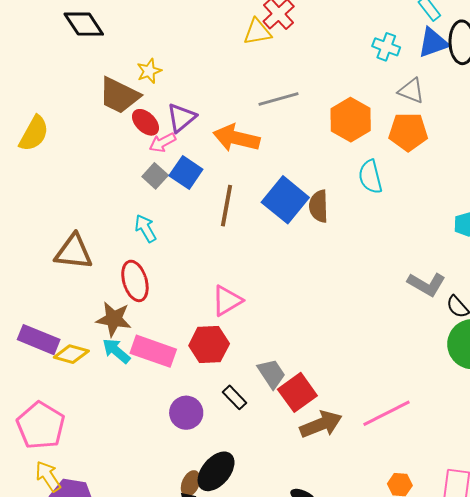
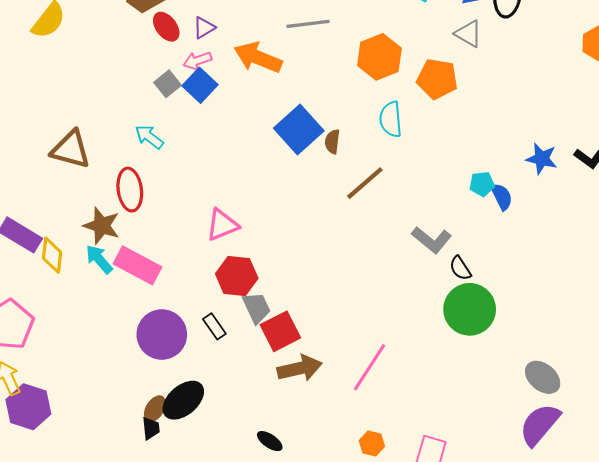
gray triangle: (411, 91) -> (468, 34), moved
purple triangle: (181, 118) -> (204, 28), size x0.7
pink arrow: (162, 143) -> (197, 61), moved
brown line: (227, 206) -> (365, 183), moved, turned 30
brown semicircle: (319, 206) -> (332, 142), size x0.7
cyan arrow: (146, 228) -> (149, 137), turned -32
red hexagon: (209, 345) -> (237, 276), moved
yellow diamond: (71, 354) -> (52, 255), turned 72
purple circle: (186, 413) -> (162, 335), size x1.4
pink line: (386, 413) -> (369, 367), turned -39

